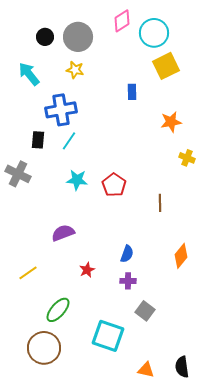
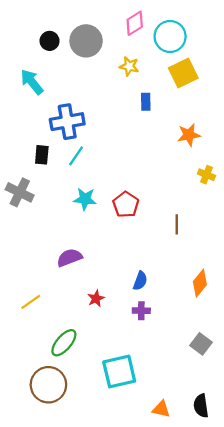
yellow star: (75, 70) -> (129, 66), moved
gray square: (145, 311) -> (201, 344), moved
cyan square: (108, 336) -> (119, 371), turned -32

